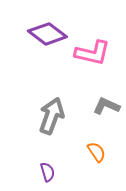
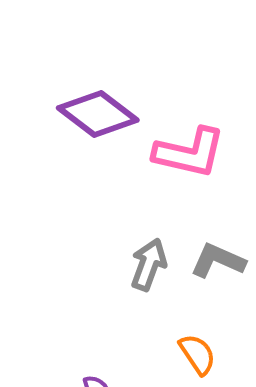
gray arrow: (51, 116) -> (149, 265), moved, size x0.7

